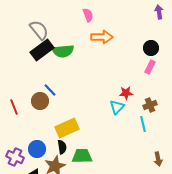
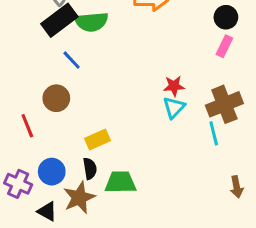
blue line: (50, 90) -> (72, 60), moved
red star: (126, 93) -> (174, 86), moved
brown cross: (150, 105) -> (224, 104), size x1.6
red line: (14, 107) -> (27, 126), moved
yellow rectangle: (67, 128) -> (98, 139), size x0.7

